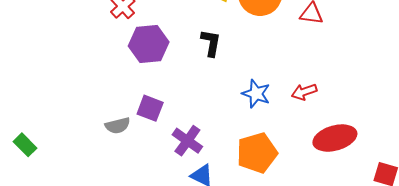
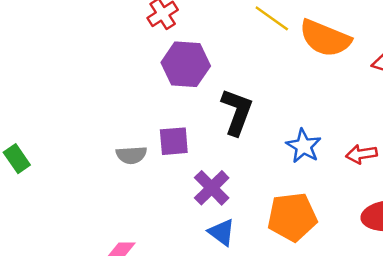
black L-shape: (211, 43) -> (237, 112), moved, size x1.4
purple square: (150, 108) -> (174, 141), turned -36

